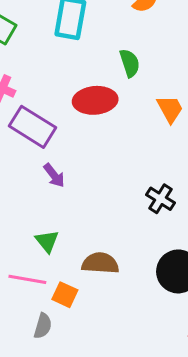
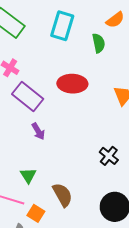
green semicircle: (130, 63) -> (99, 43), moved
brown semicircle: (100, 263) -> (63, 195), turned 50

